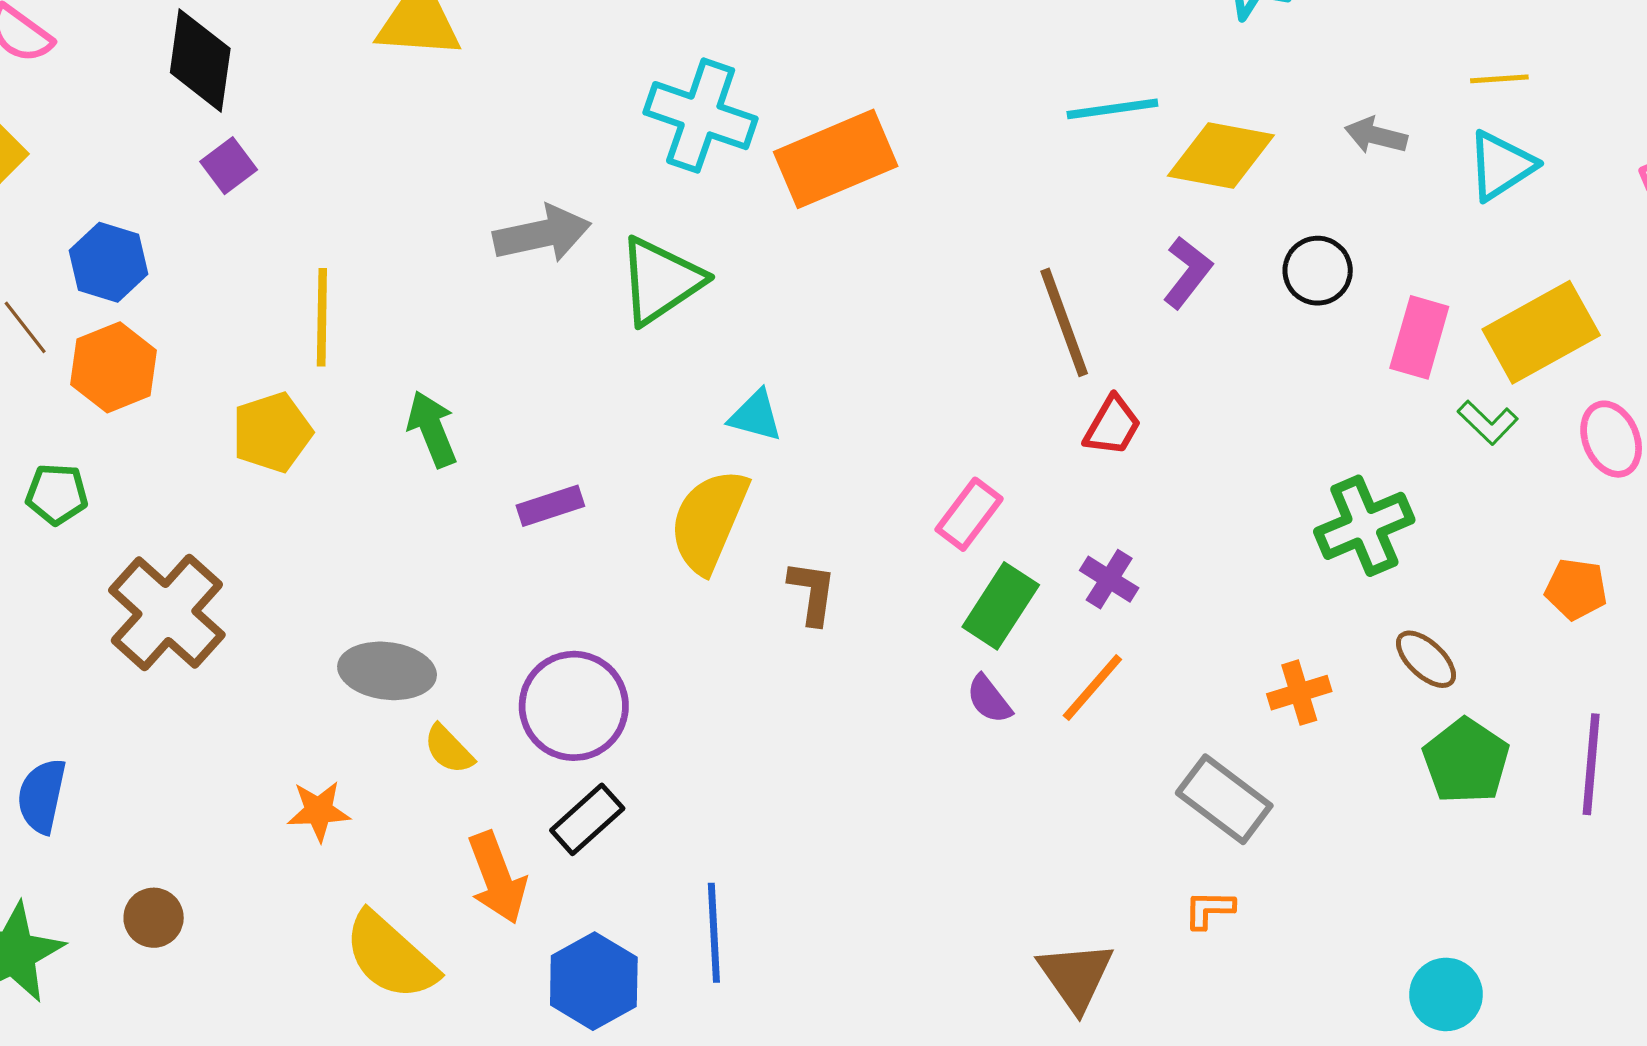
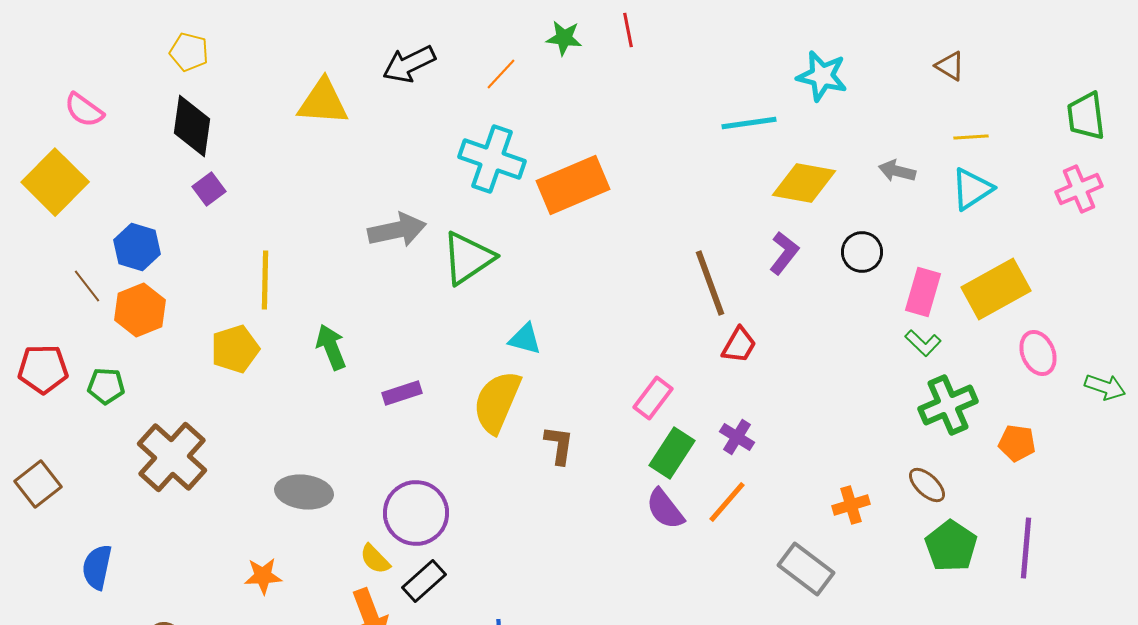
cyan line: (1112, 109) -> (749, 123), moved
green L-shape: (1488, 422) -> (923, 343), moved
green cross: (1364, 526) -> (948, 405), moved
purple semicircle: (989, 699) -> (665, 509), size x1.4
yellow semicircle: (449, 749) -> (375, 559), moved

